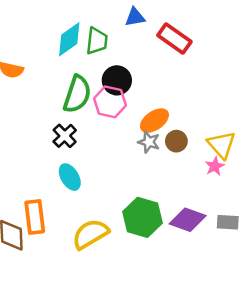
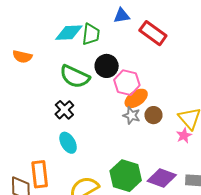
cyan diamond: (69, 39) -> (69, 33), turned 32
green semicircle: (77, 94) -> (75, 77), turned 96
pink hexagon: (110, 102) -> (127, 83), moved

